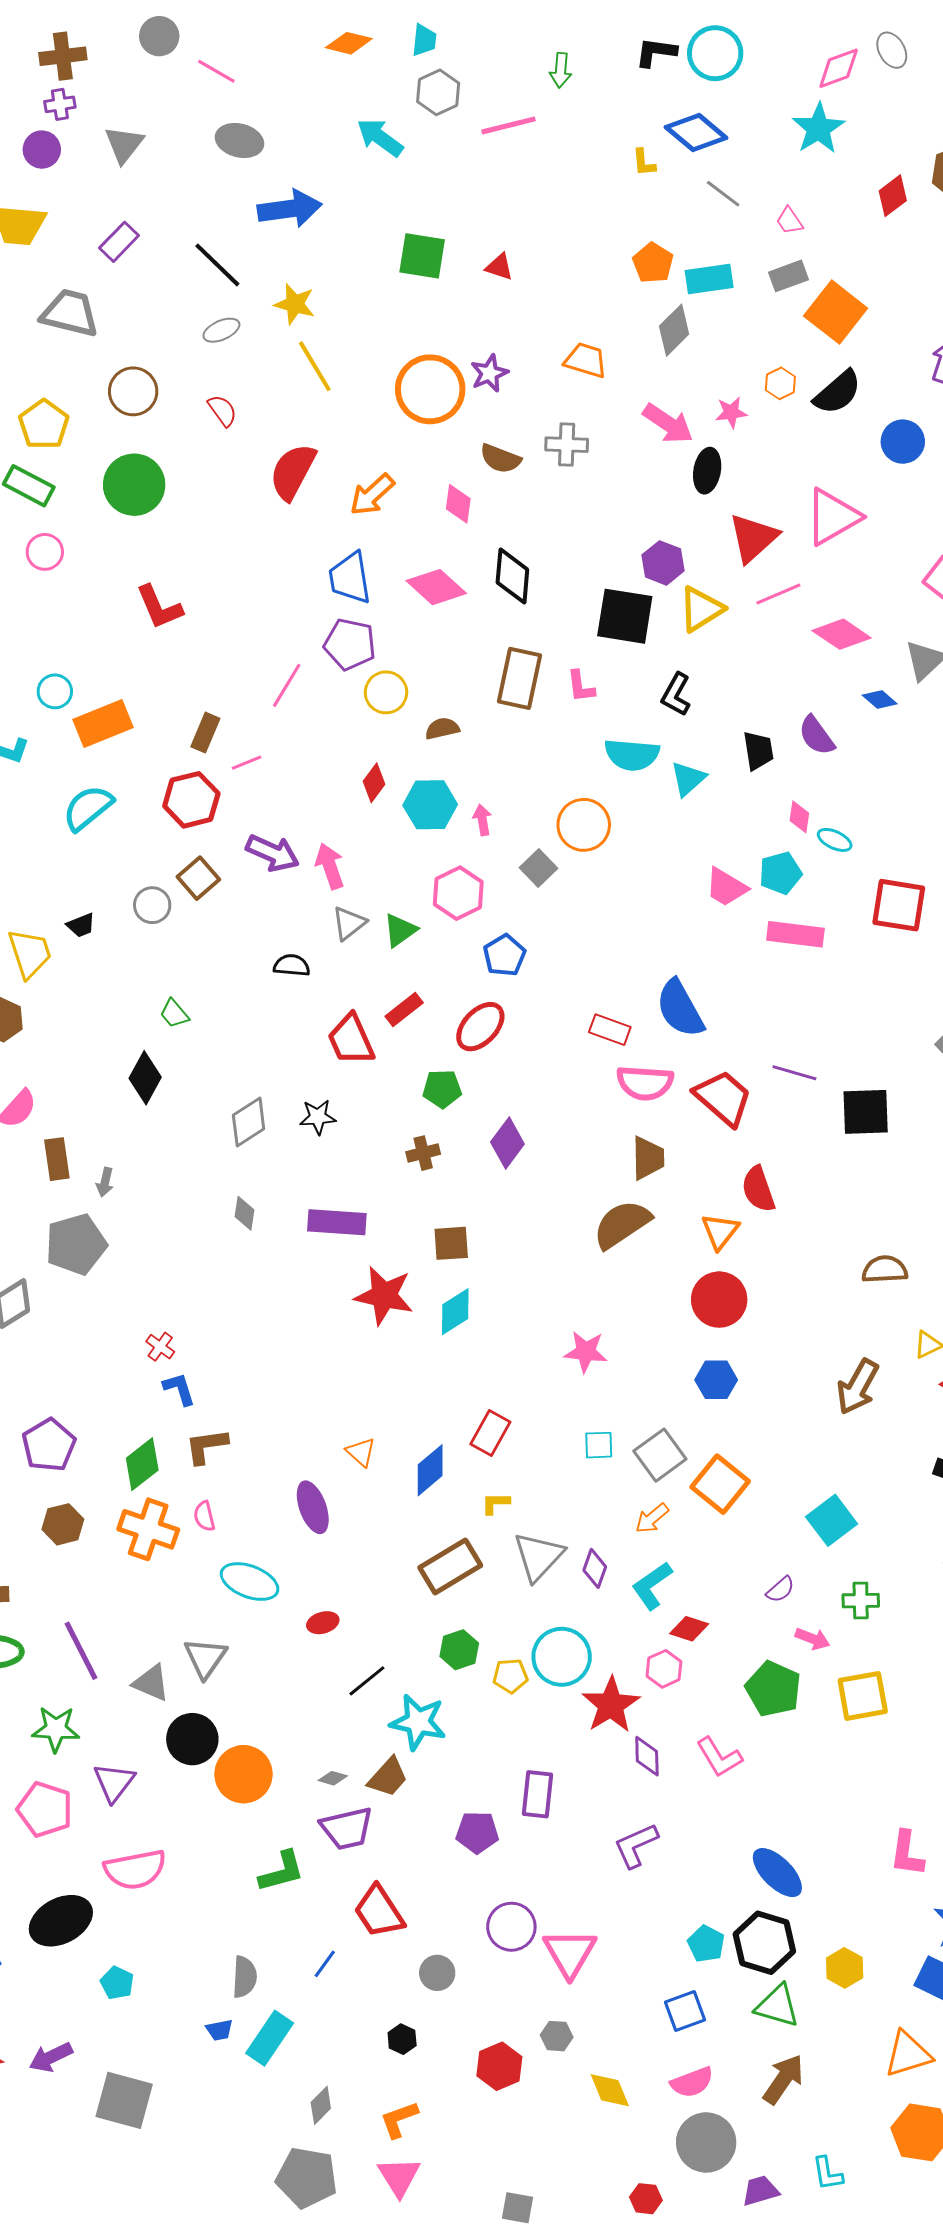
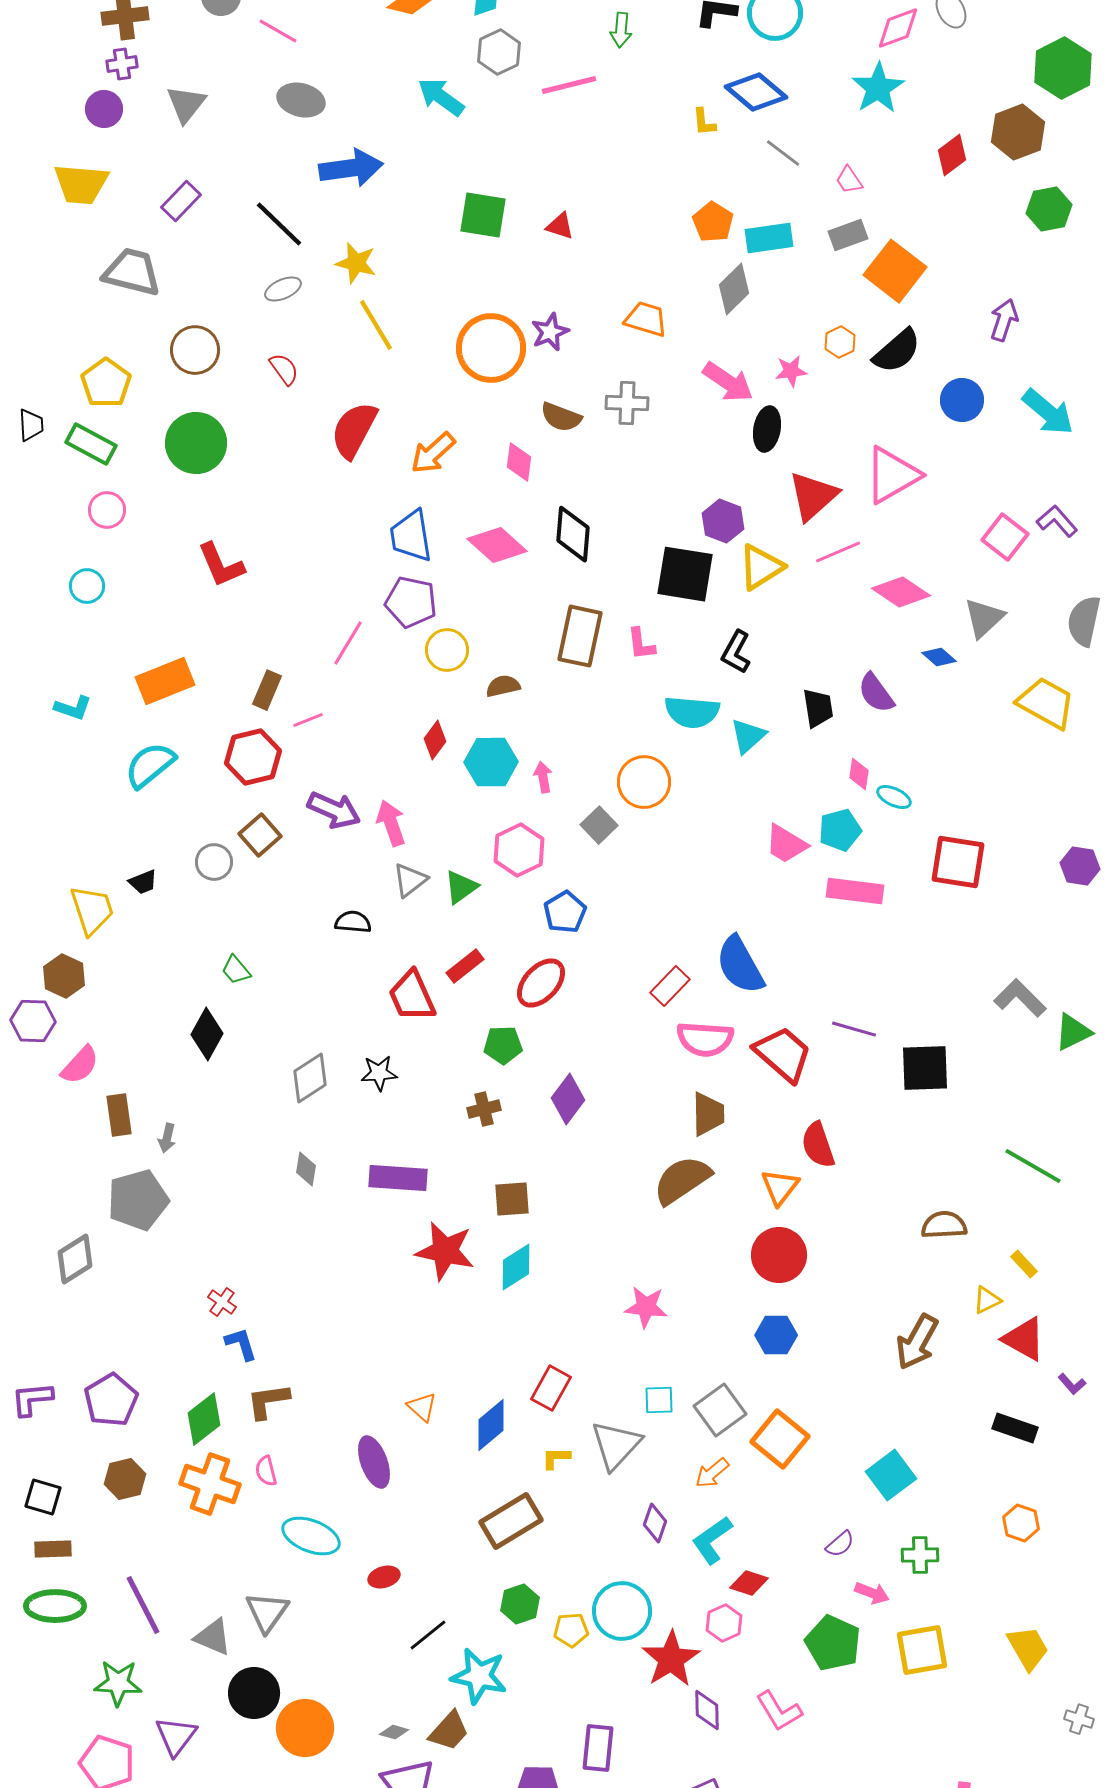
cyan circle: (55, 691) -> (87, 586), moved
red rectangle: (610, 1030) -> (670, 986), turned -66
gray triangle: (539, 1556) -> (616, 1445), moved

